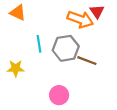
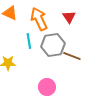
red triangle: (97, 12) -> (69, 17), moved
orange arrow: (80, 19) -> (39, 19), moved, turned -135

